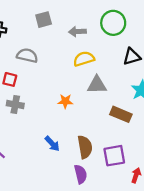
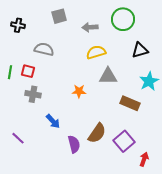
blue arrow: (52, 144) -> (53, 121), moved
brown semicircle: (85, 147) -> (97, 133), turned 45
purple square: (114, 156) -> (124, 141), turned -30
purple semicircle: (81, 174) -> (74, 144), moved

